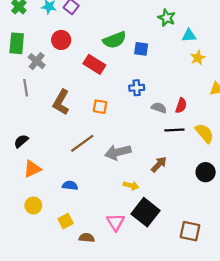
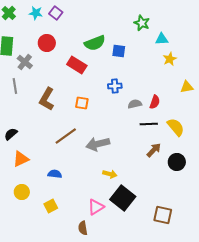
gray semicircle: (159, 108) -> (135, 104), turned -32
brown arrow: (159, 164) -> (154, 150), moved
pink triangle: (116, 222) -> (96, 207), turned 30
brown semicircle: (87, 238) -> (83, 228), moved, turned -104

